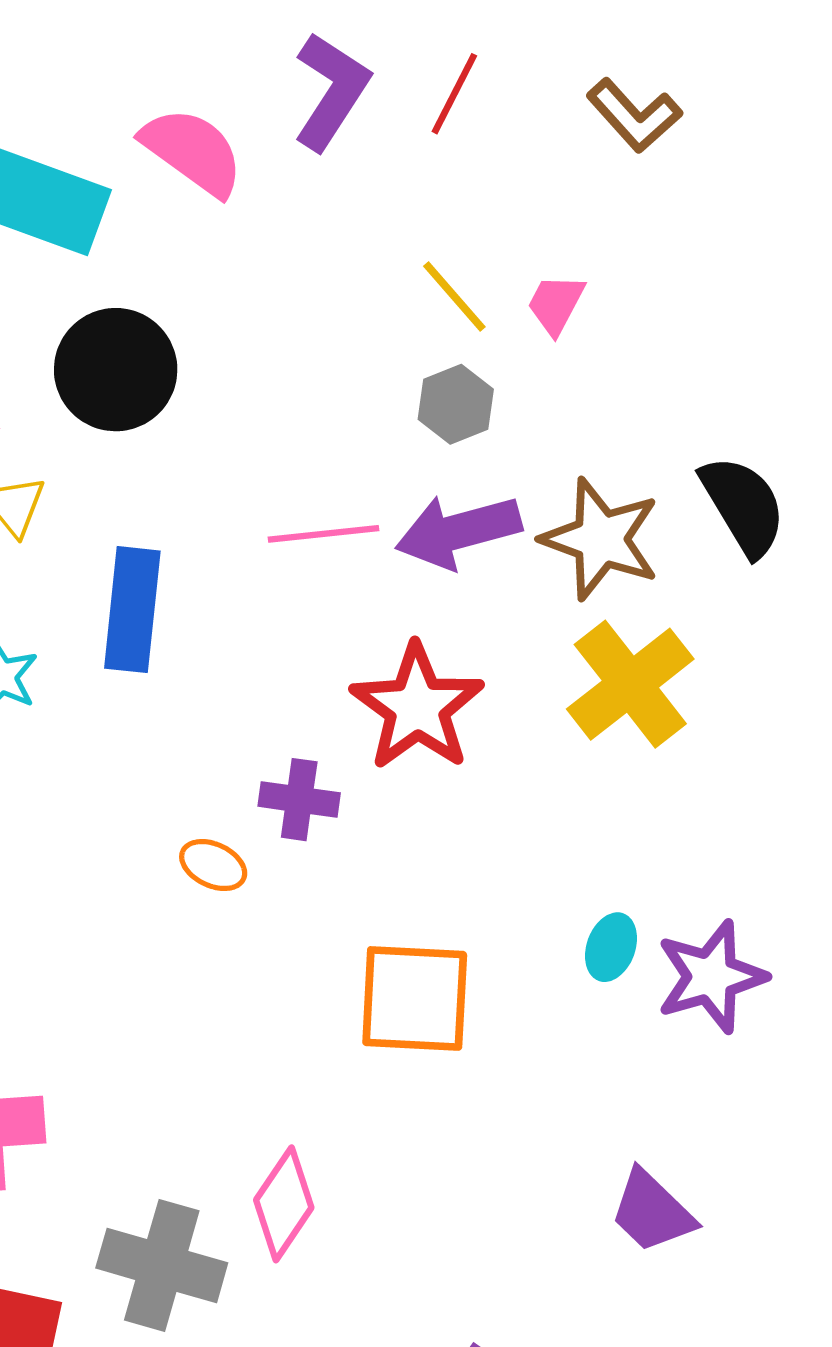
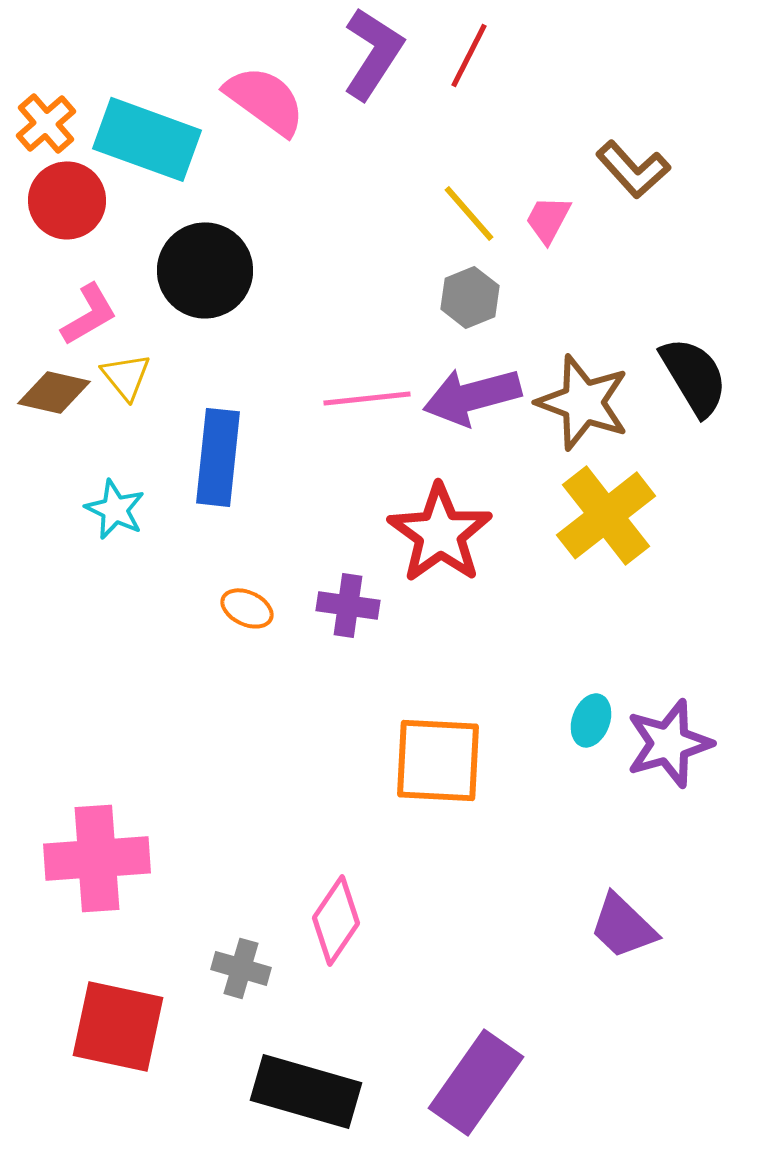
brown L-shape: (634, 116) -> (633, 169), moved
orange ellipse: (213, 865) -> (247, 608), moved
gray cross: (162, 1265) -> (241, 968), size x0.6

